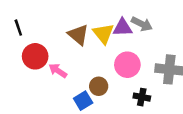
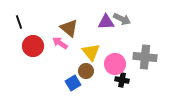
yellow triangle: (103, 34) -> (91, 52), moved
pink circle: (127, 65) -> (115, 64), moved
pink arrow: (58, 71) -> (60, 43), moved

